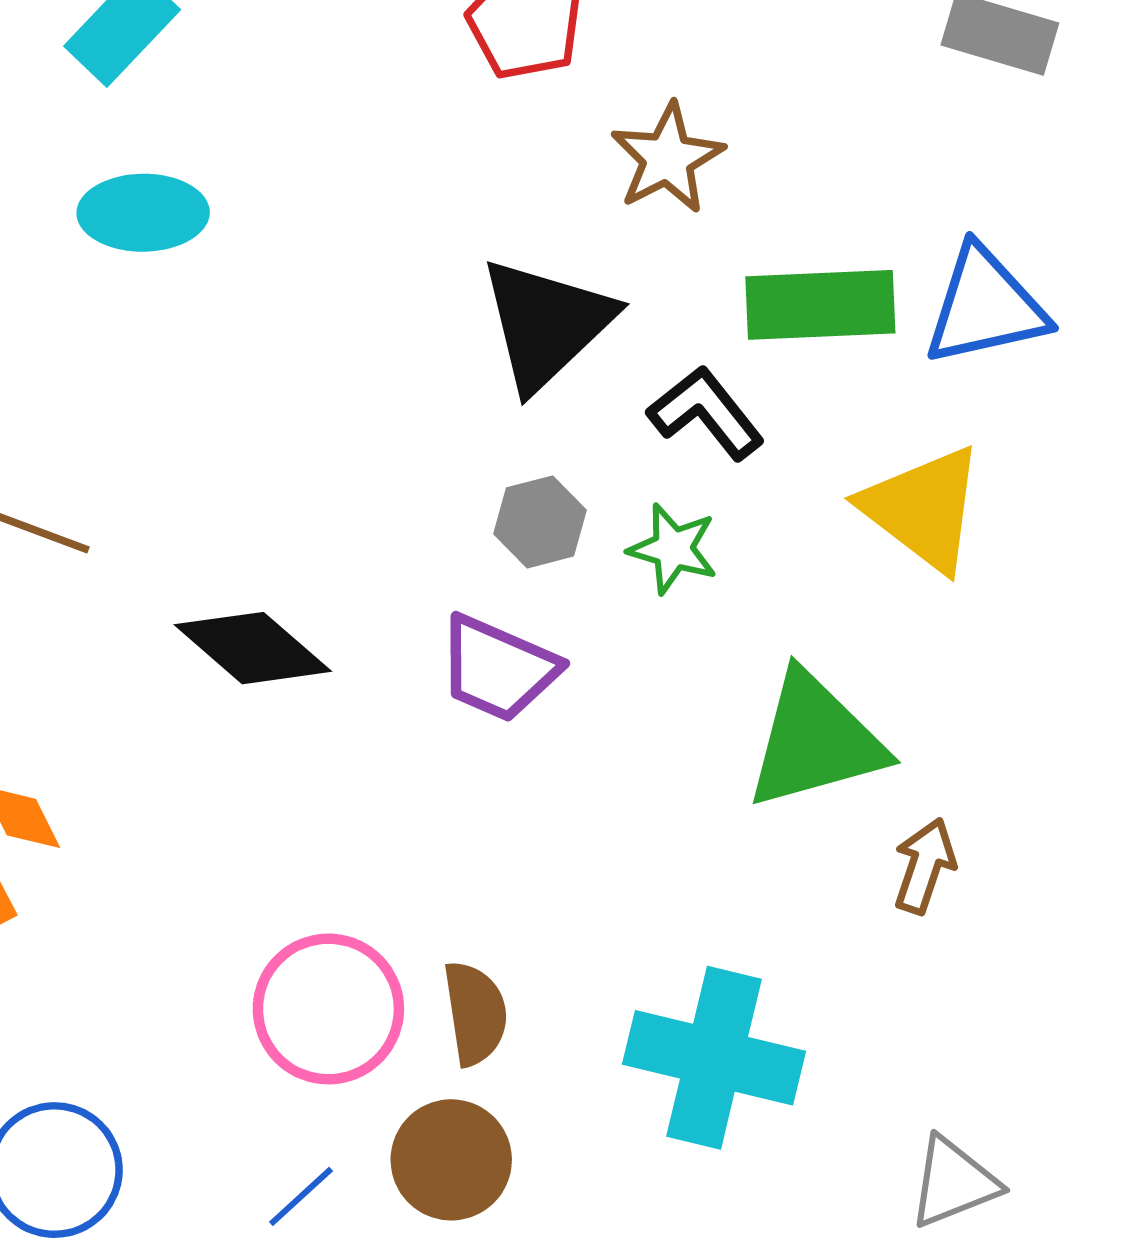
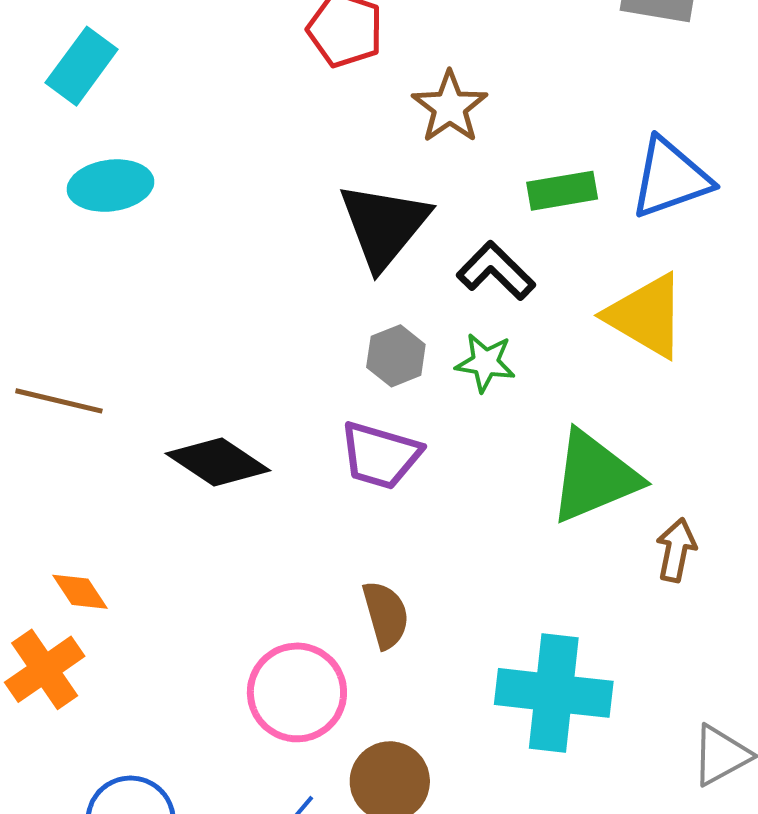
green rectangle: (820, 305) -> (562, 191), size x0.7
brown semicircle: (475, 1013) -> (386, 615), moved

